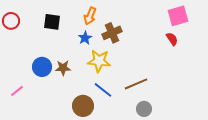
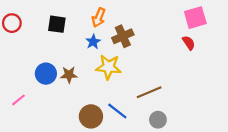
blue line: (103, 90) -> (117, 111), moved

